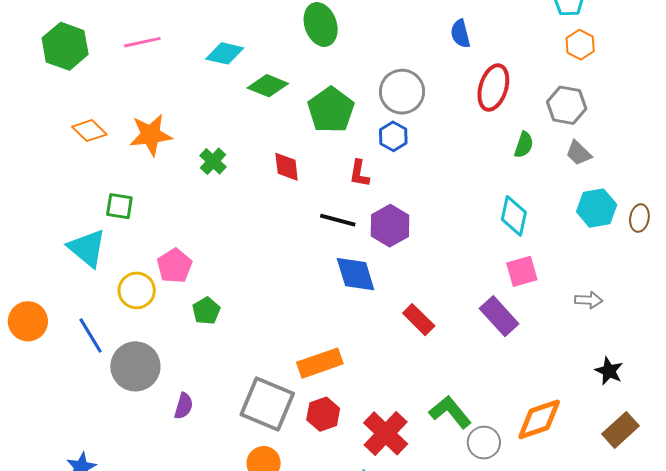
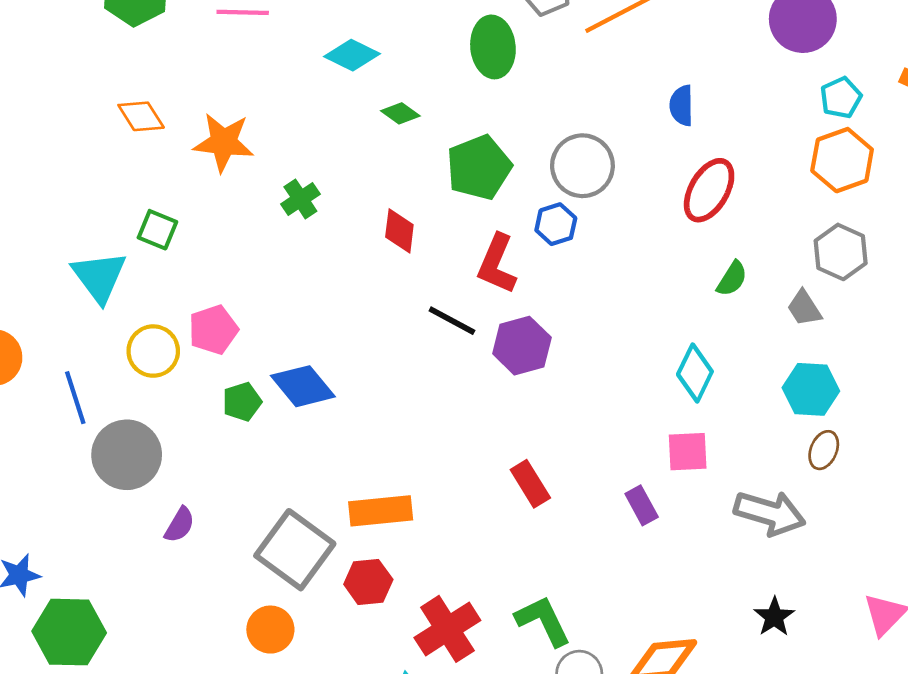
orange hexagon: (580, 45) -> (842, 160), size x1.5
green diamond: (268, 86) -> (400, 113), size x0.7
gray hexagon: (567, 105) -> (841, 252), moved
red L-shape: (359, 174) -> (497, 264), size x1.5
brown ellipse: (639, 218) -> (824, 450), moved
blue diamond: (356, 274) -> (303, 386), moved, turned -36
gray arrow: (589, 300) -> (770, 513), size x1.8
purple rectangle: (499, 316) -> (642, 505), size x0.7

